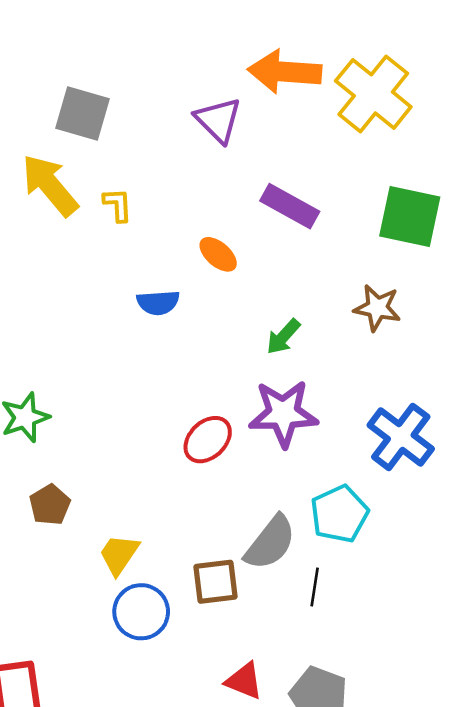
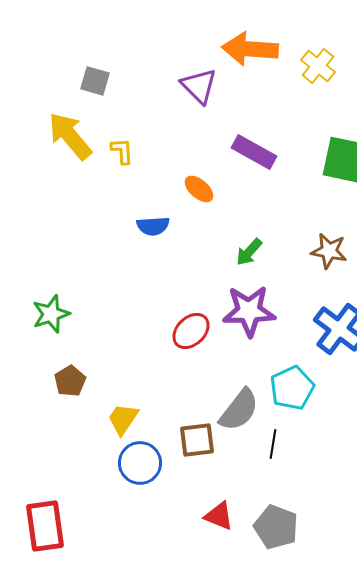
yellow cross: (373, 94) -> (318, 66), size x0.6
gray square: (82, 113) -> (95, 81), size x0.7
brown star: (377, 308) -> (329, 251), moved

